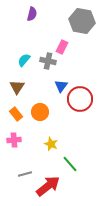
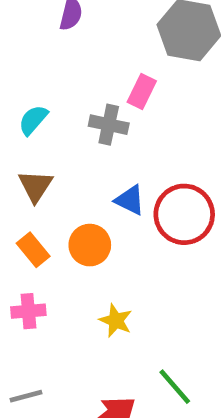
cyan semicircle: (24, 60) -> (33, 120), moved
blue triangle: (61, 86) -> (130, 200), moved, turned -40
green line: (70, 164) -> (175, 387), moved
gray line: (25, 174) -> (26, 396), moved

